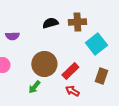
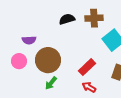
purple semicircle: (12, 36) -> (29, 40), moved
brown circle: (44, 64) -> (48, 60), moved

